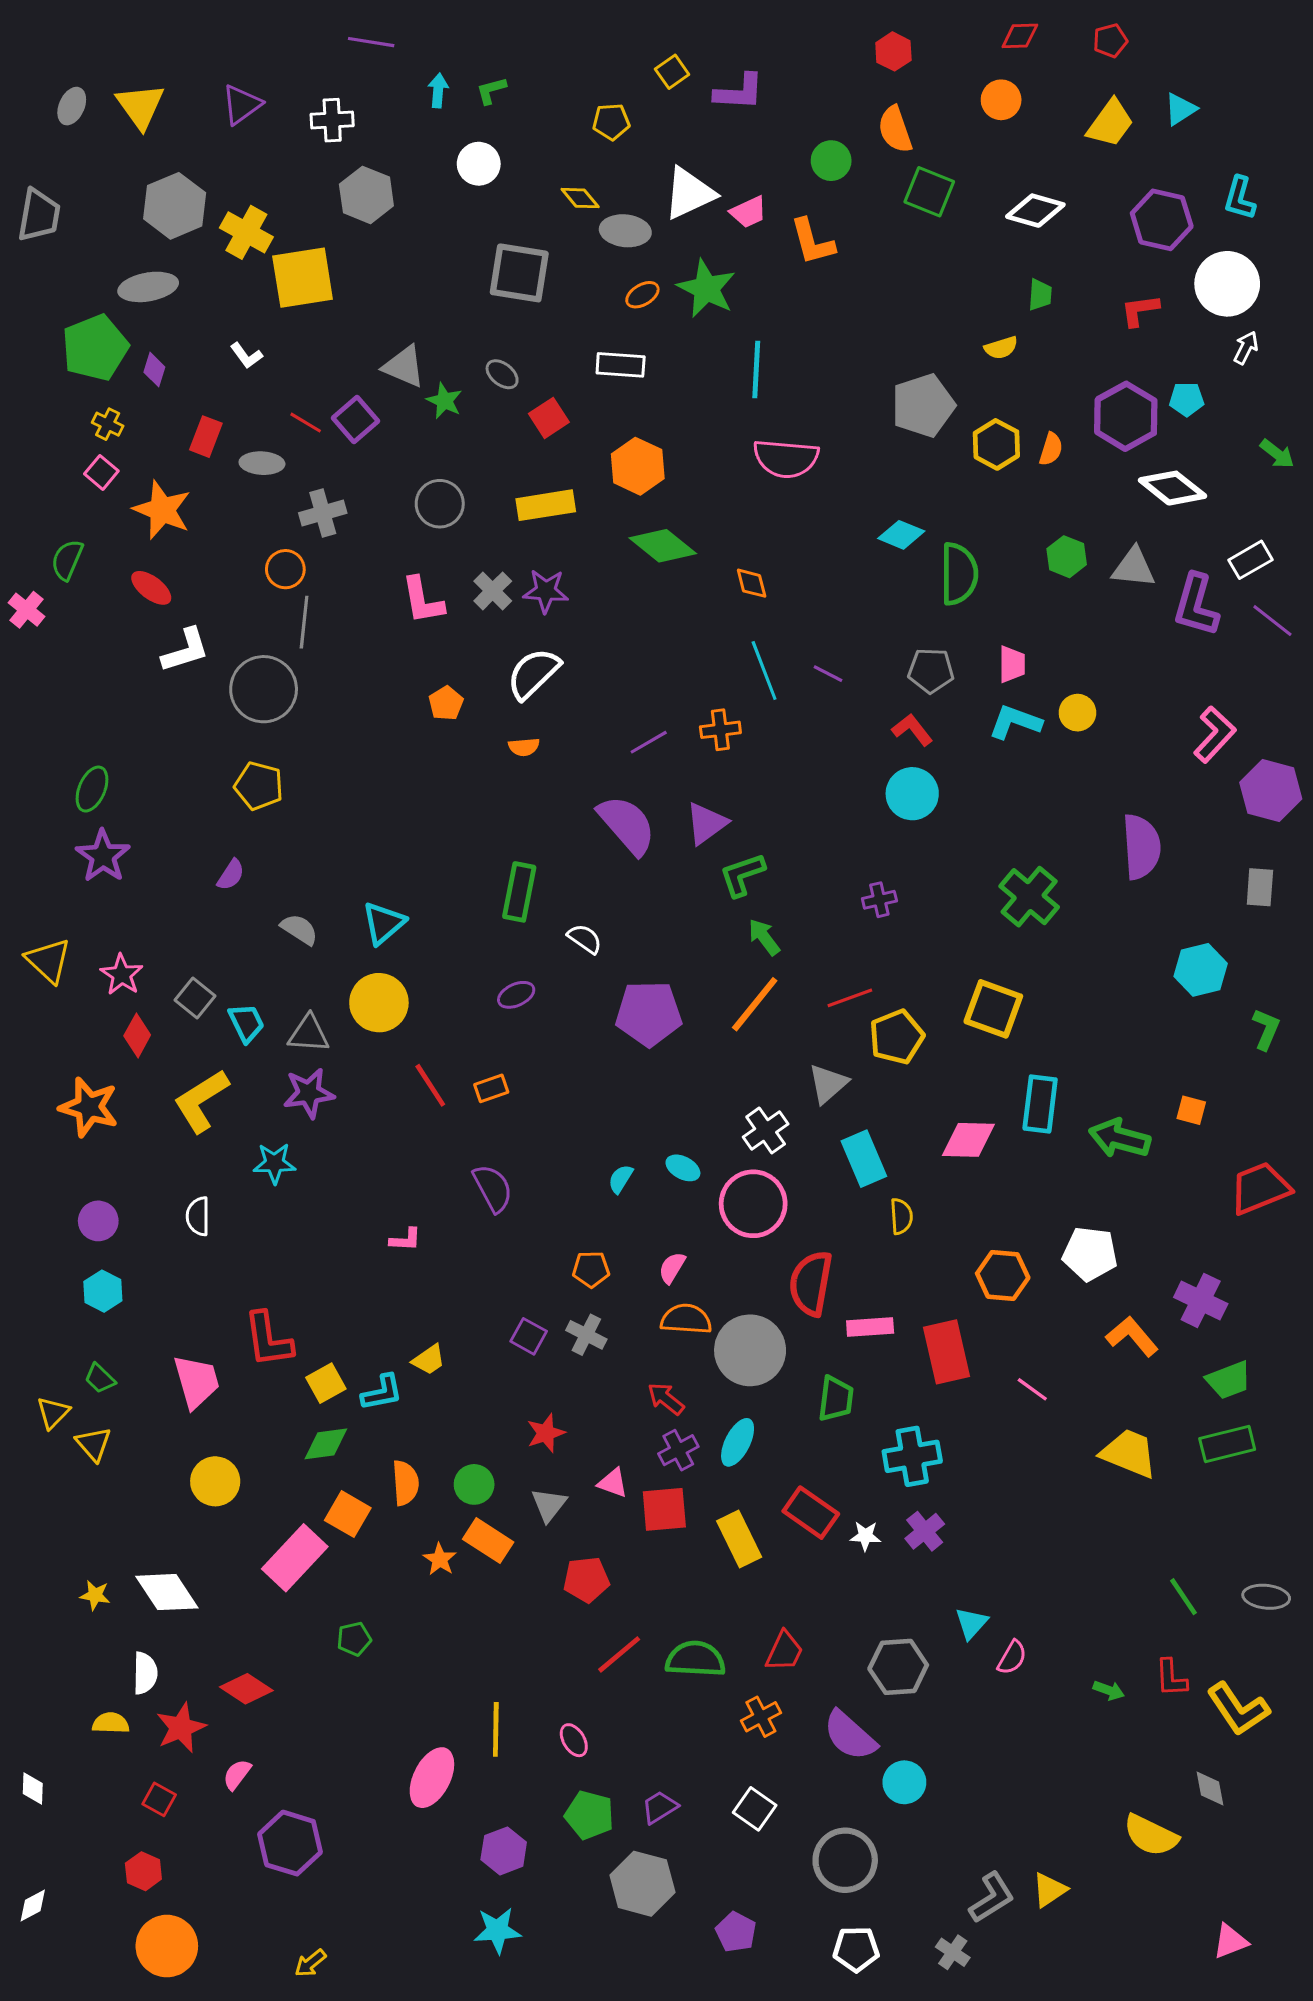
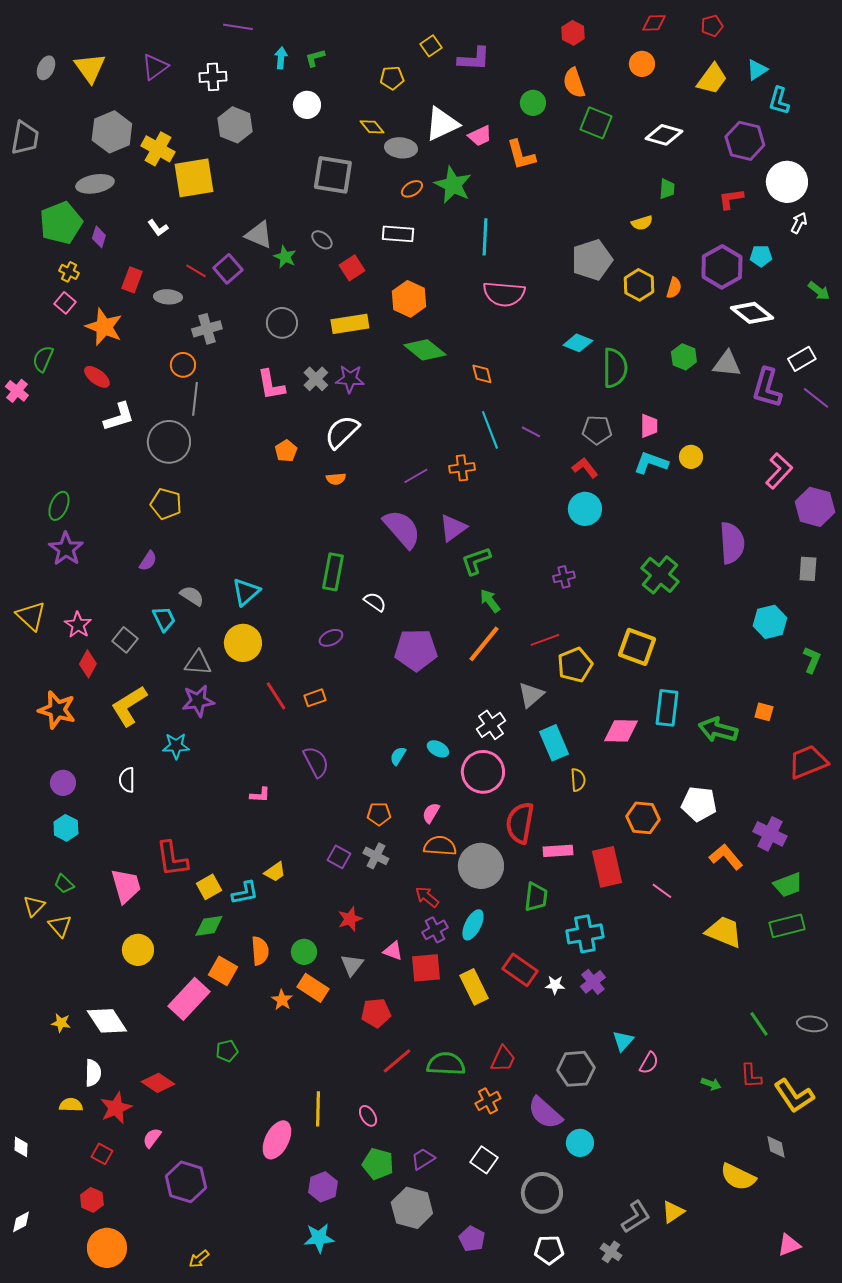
cyan L-shape: (1240, 198) -> (779, 101), moved
cyan trapezoid: (246, 1023) -> (164, 619), moved

